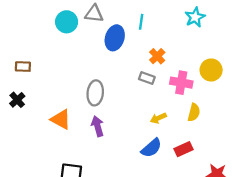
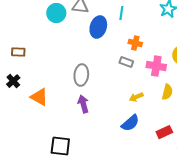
orange cross: (157, 56) -> (135, 43), turned -32
orange triangle: (61, 119) -> (39, 97), moved
red rectangle: (184, 149) -> (164, 132), moved

